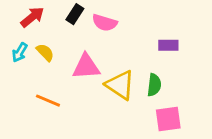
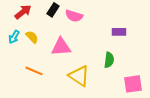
yellow triangle: (120, 85) -> (79, 76), moved
pink square: (168, 119) -> (133, 84), moved

